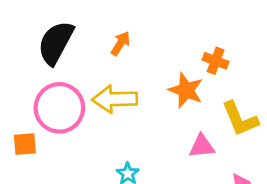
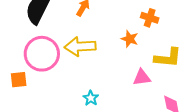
orange star: (186, 90) -> (130, 39), size x0.7
yellow L-shape: (240, 119) -> (168, 58), turned -60

